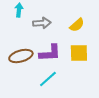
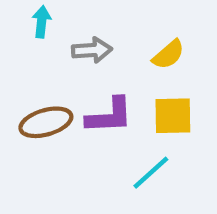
cyan line: (48, 79) -> (151, 173), moved

